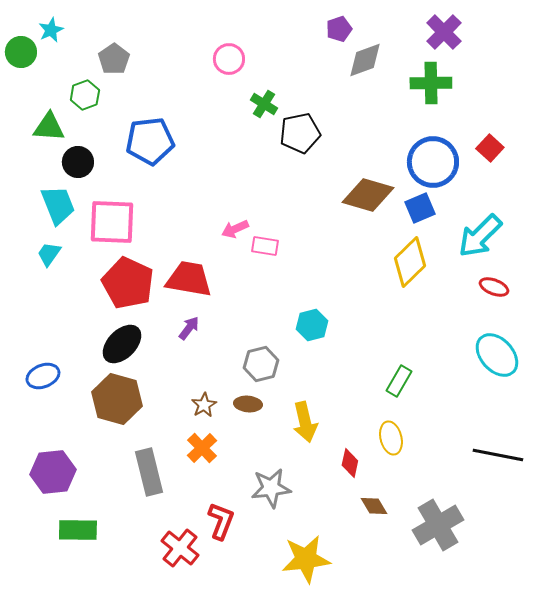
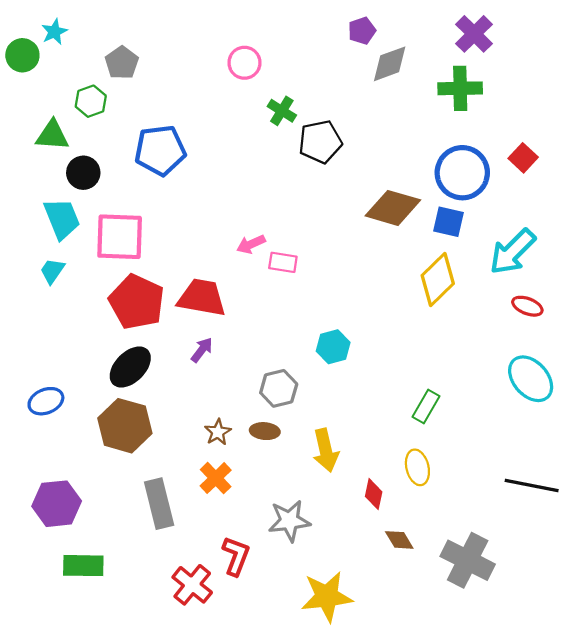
blue square: (420, 208) -> (448, 222), turned 36
gray cross: (438, 525) -> (468, 560), turned -33

